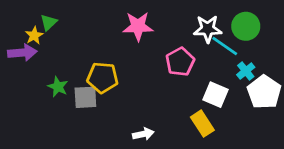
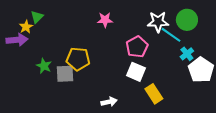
pink star: (138, 26) -> (105, 20), size x0.7
white square: (216, 95) -> (136, 72), moved

